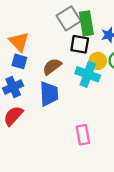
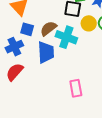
blue square: (19, 61) -> (27, 29), moved
cyan cross: (88, 74) -> (66, 37), moved

